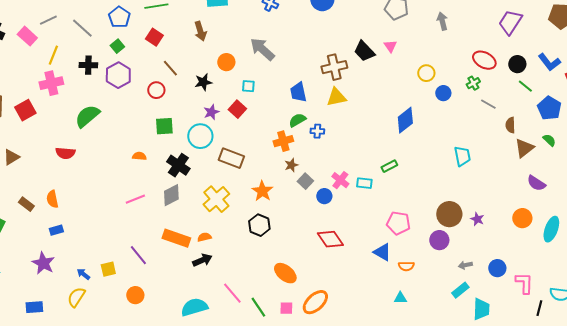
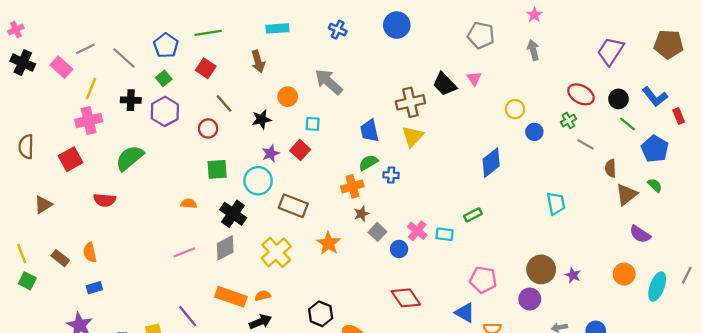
yellow triangle: (336, 97) -> (413, 136), turned -35
red square: (25, 110) -> (70, 159), moved
black hexagon: (259, 225) -> (321, 314), moved

